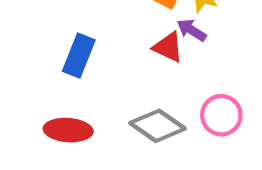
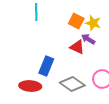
blue rectangle: (79, 56) -> (46, 66), moved

